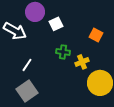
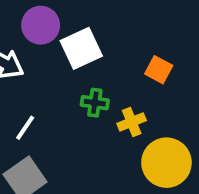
white square: (56, 24) -> (81, 48), size x1.5

